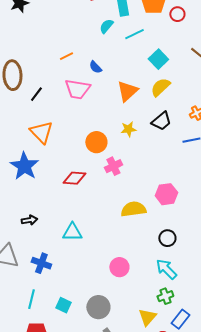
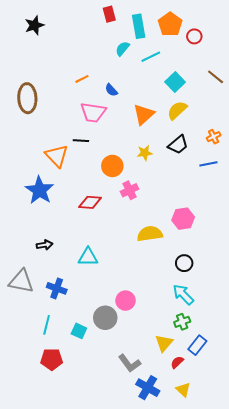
black line: (36, 94) -> (81, 141), moved, turned 56
pink circle: (119, 267) -> (125, 301), moved
gray circle: (98, 307) -> (105, 318), moved

